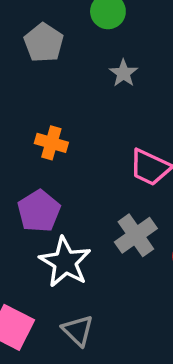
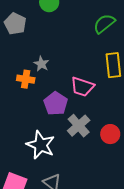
gray star: (123, 73) -> (41, 64), moved
purple pentagon: (39, 211) -> (56, 104), moved

